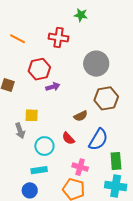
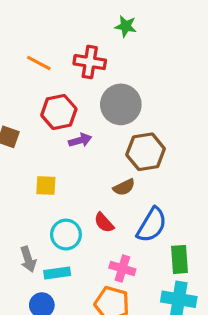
orange line: (17, 39) -> (39, 63), moved
gray circle: (96, 64) -> (121, 104), moved
brown hexagon: (106, 98) -> (146, 152), moved
gray arrow: (20, 131) -> (28, 259), moved

